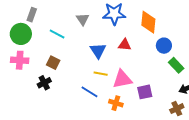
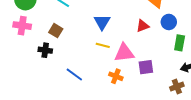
red triangle: (125, 45) -> (143, 26), moved, turned -32
green rectangle: (176, 65) -> (180, 43), turned 49
black cross: (44, 83) -> (45, 50), turned 32
blue line: (89, 92) -> (74, 75), moved

